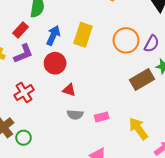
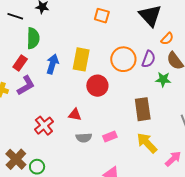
red circle: (55, 63) -> (97, 86), moved
brown rectangle: (142, 79) -> (143, 109), moved, turned -60
red cross: (24, 93) -> (44, 126), moved

